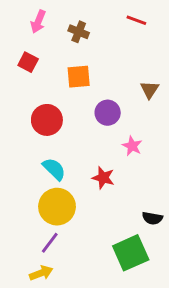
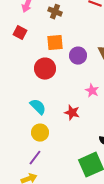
purple circle: (108, 113) -> (78, 56), moved
red circle: (47, 120) -> (45, 69), moved
yellow circle: (57, 207) -> (40, 133), size x0.7

